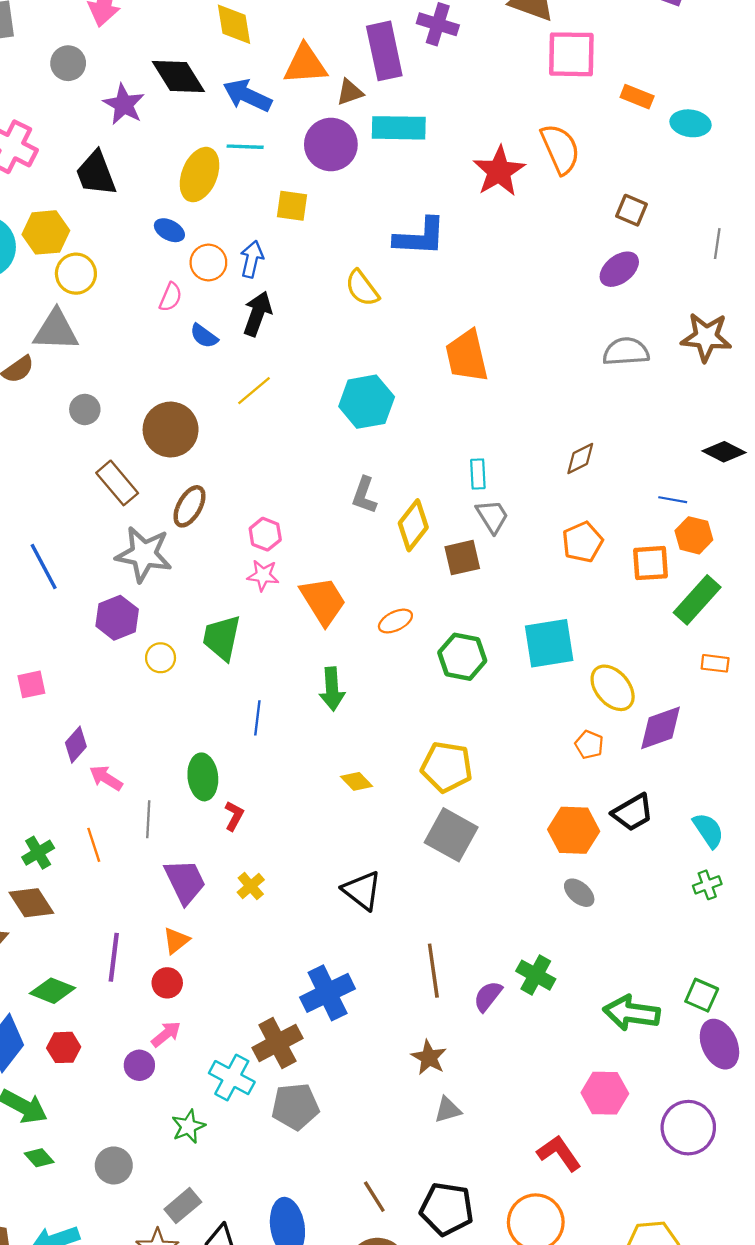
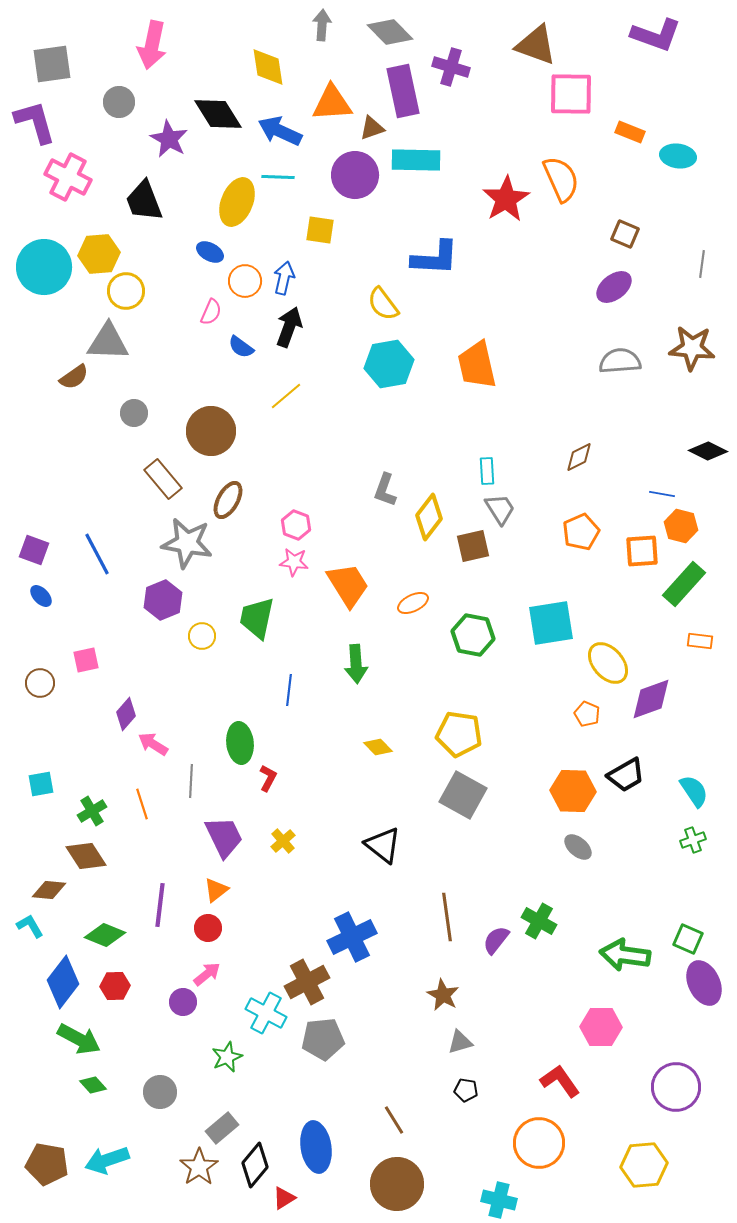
cyan hexagon: (367, 402) -> (389, 364), moved
purple circle: (688, 1128) -> (676, 1087), moved
black pentagon: (447, 1209) -> (466, 1090), moved, size x0.5

